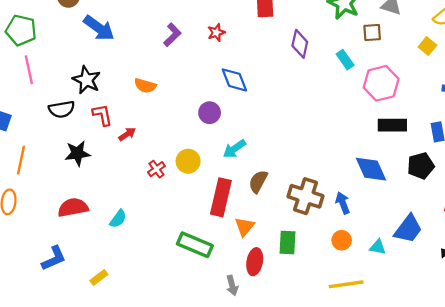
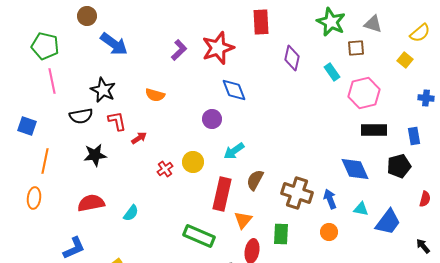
red star: (216, 33) -> (218, 48), size x2.0
cyan triangle: (378, 247) -> (361, 209), moved

